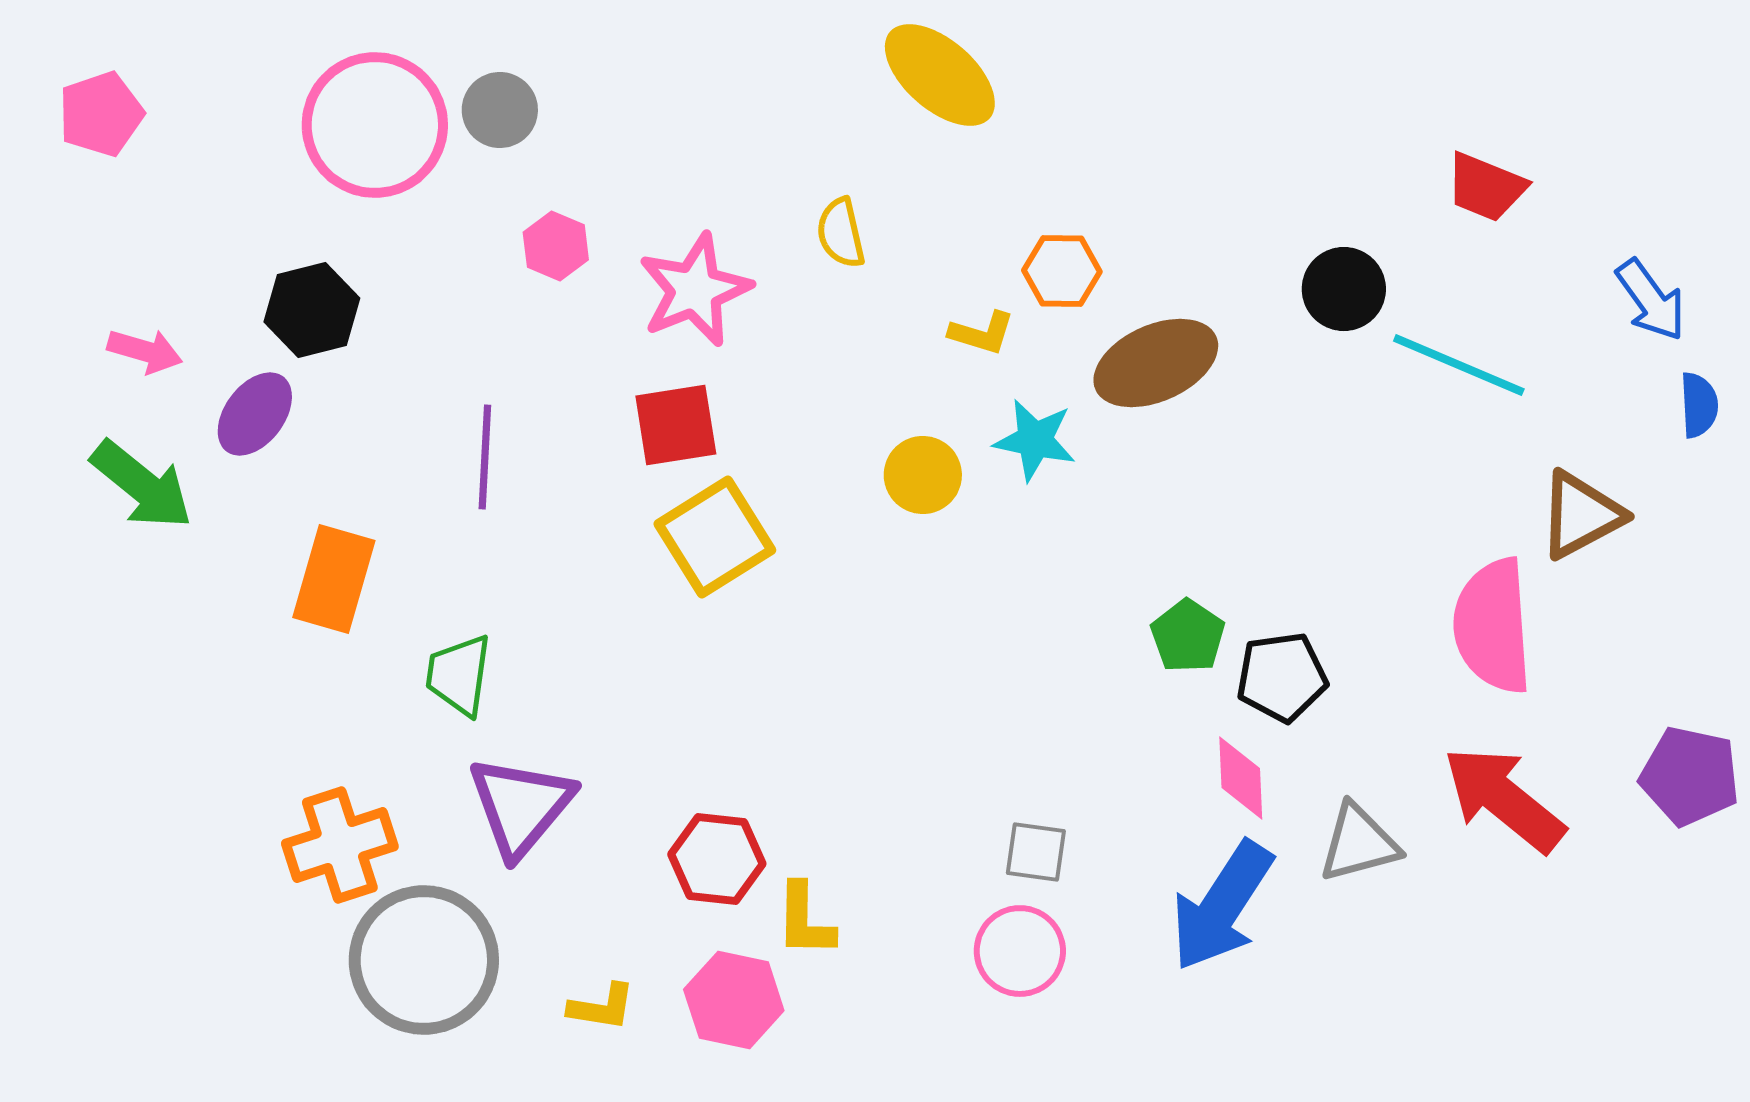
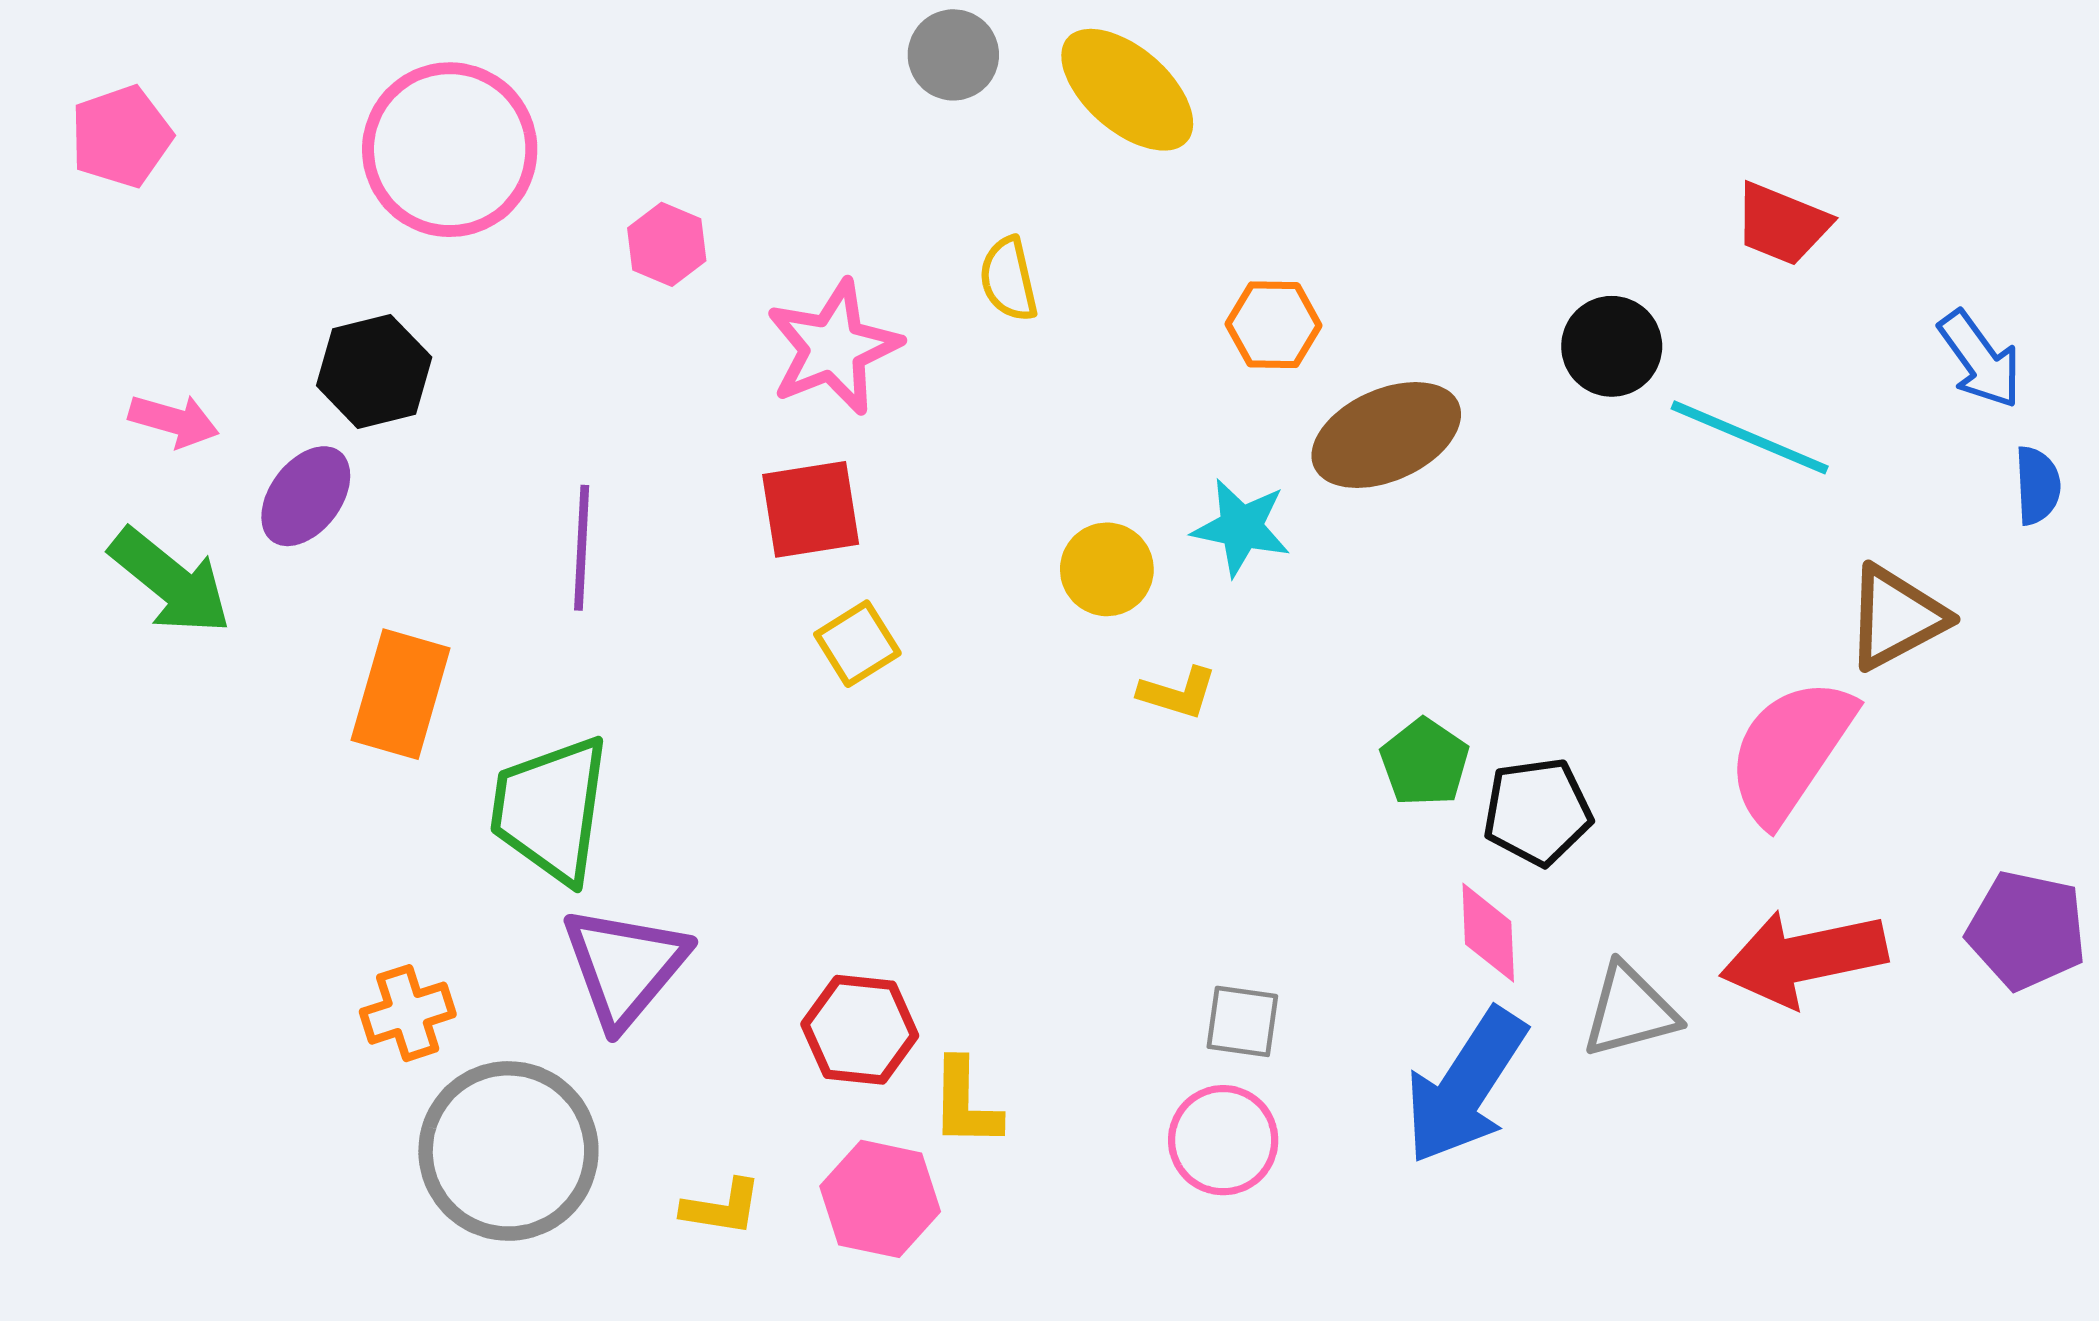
gray circle: (500, 110) -> (953, 55), moved
pink hexagon: (556, 246) -> (667, 244), moved
yellow L-shape: (982, 333) -> (1178, 693), moved
yellow square: (715, 537) -> (857, 644), size x0.6
pink semicircle: (1493, 626) -> (1790, 750), turned 38
green trapezoid: (459, 675) -> (550, 809), size x1.5
red arrow: (1504, 799) -> (1804, 958), turned -51
orange cross: (340, 845) -> (408, 1013), size x0.7

